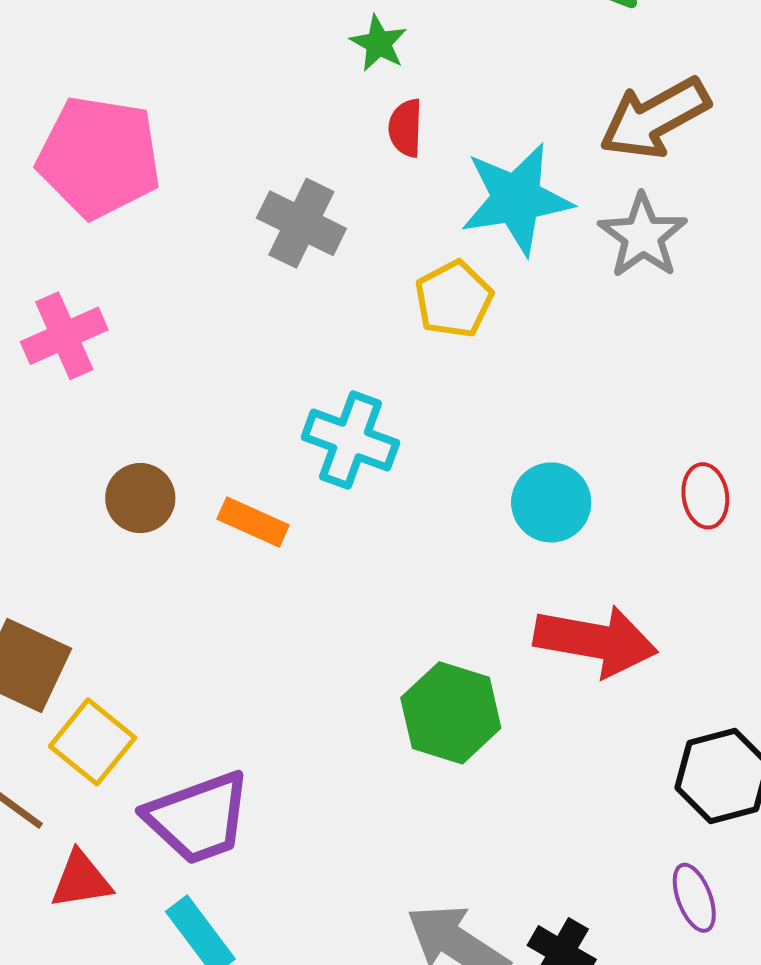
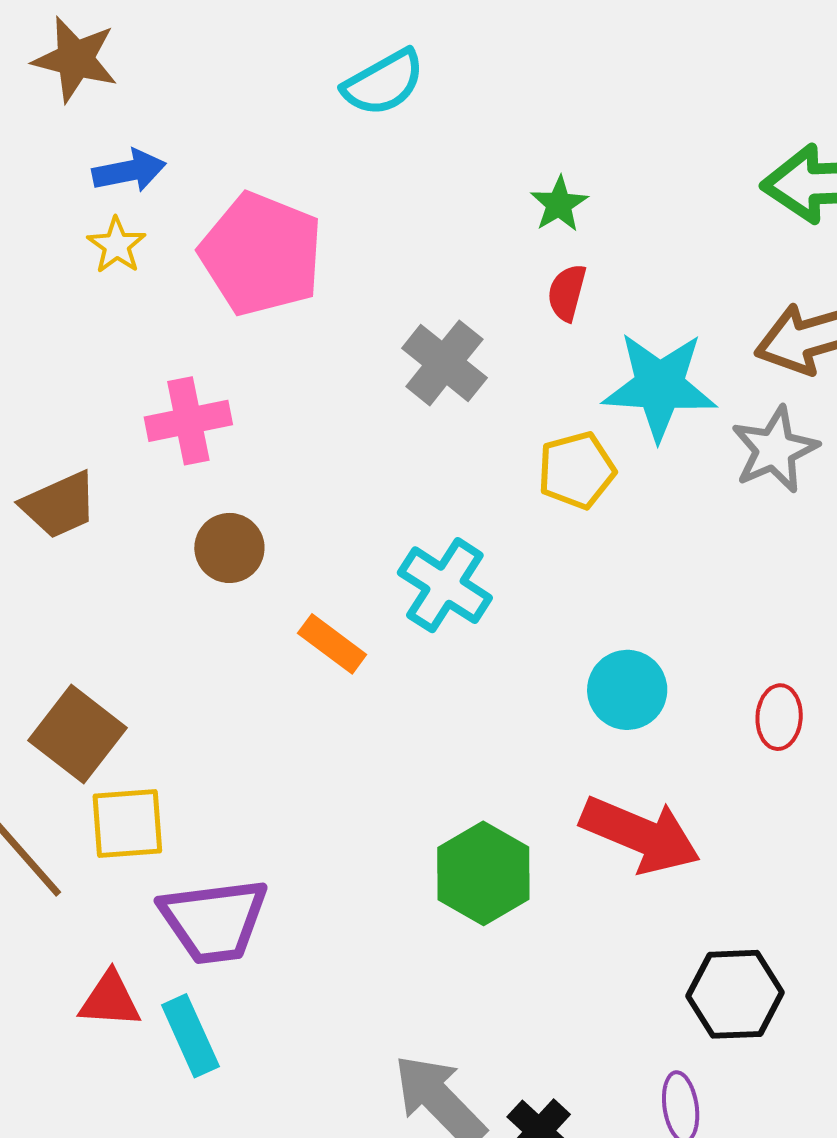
brown circle: (140, 498) -> (229, 548), moved
yellow square: (92, 742) -> (127, 823), turned 34
red triangle: (81, 880) -> (110, 1000), moved

